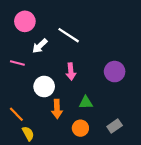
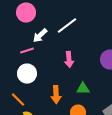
white line: (69, 35) -> (67, 26), turned -70
pink line: (17, 63) -> (27, 51), moved, turned -32
white circle: (44, 86) -> (27, 74), moved

